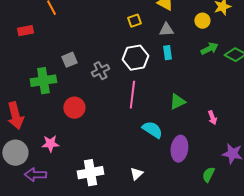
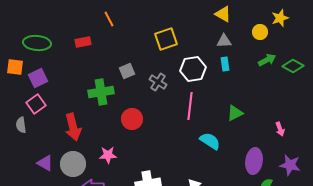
yellow square: (134, 21) -> (166, 39), moved, size x1.6
gray cross: (100, 71) -> (158, 82), turned -30
pink arrow: (212, 118) -> (280, 129), moved
purple ellipse: (179, 149) -> (254, 161), moved

